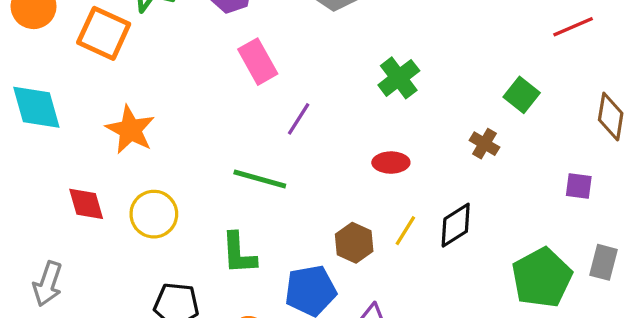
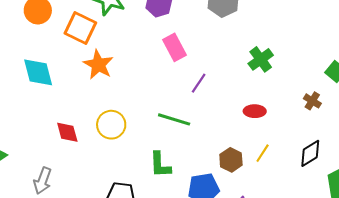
orange star: (130, 130) -> (98, 65), moved
yellow circle: (154, 214) -> (111, 125), moved
black diamond: (456, 225) -> (310, 153), moved

